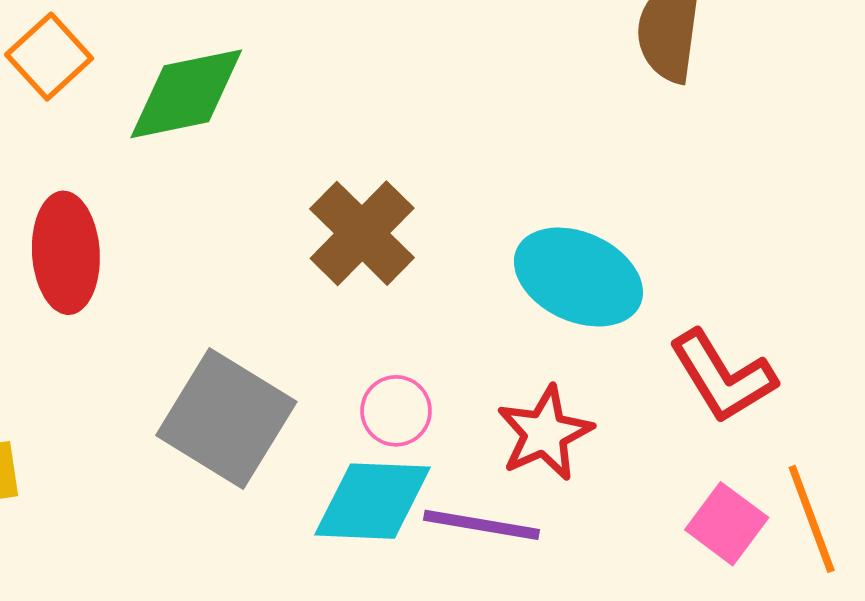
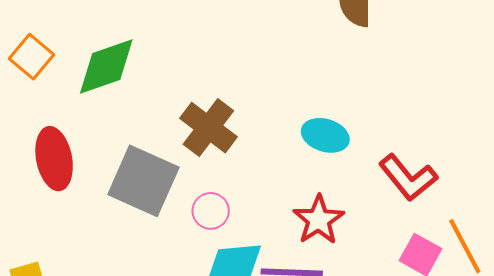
cyan ellipse: (578, 277) -> (325, 135), size x0.7
pink circle: (396, 411) -> (211, 211), moved
gray square: (226, 418) -> (143, 181), moved

